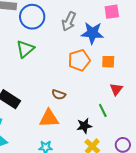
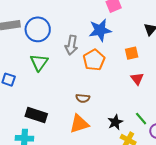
gray arrow: (69, 21) -> (71, 45), moved
orange square: (108, 62) -> (132, 53), moved
green line: (103, 110) -> (141, 119), moved

